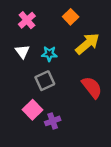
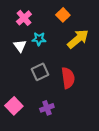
cyan star: (49, 54) -> (39, 39), moved
red semicircle: (92, 87) -> (68, 78), moved, turned 30
pink square: (32, 110) -> (14, 106), moved

